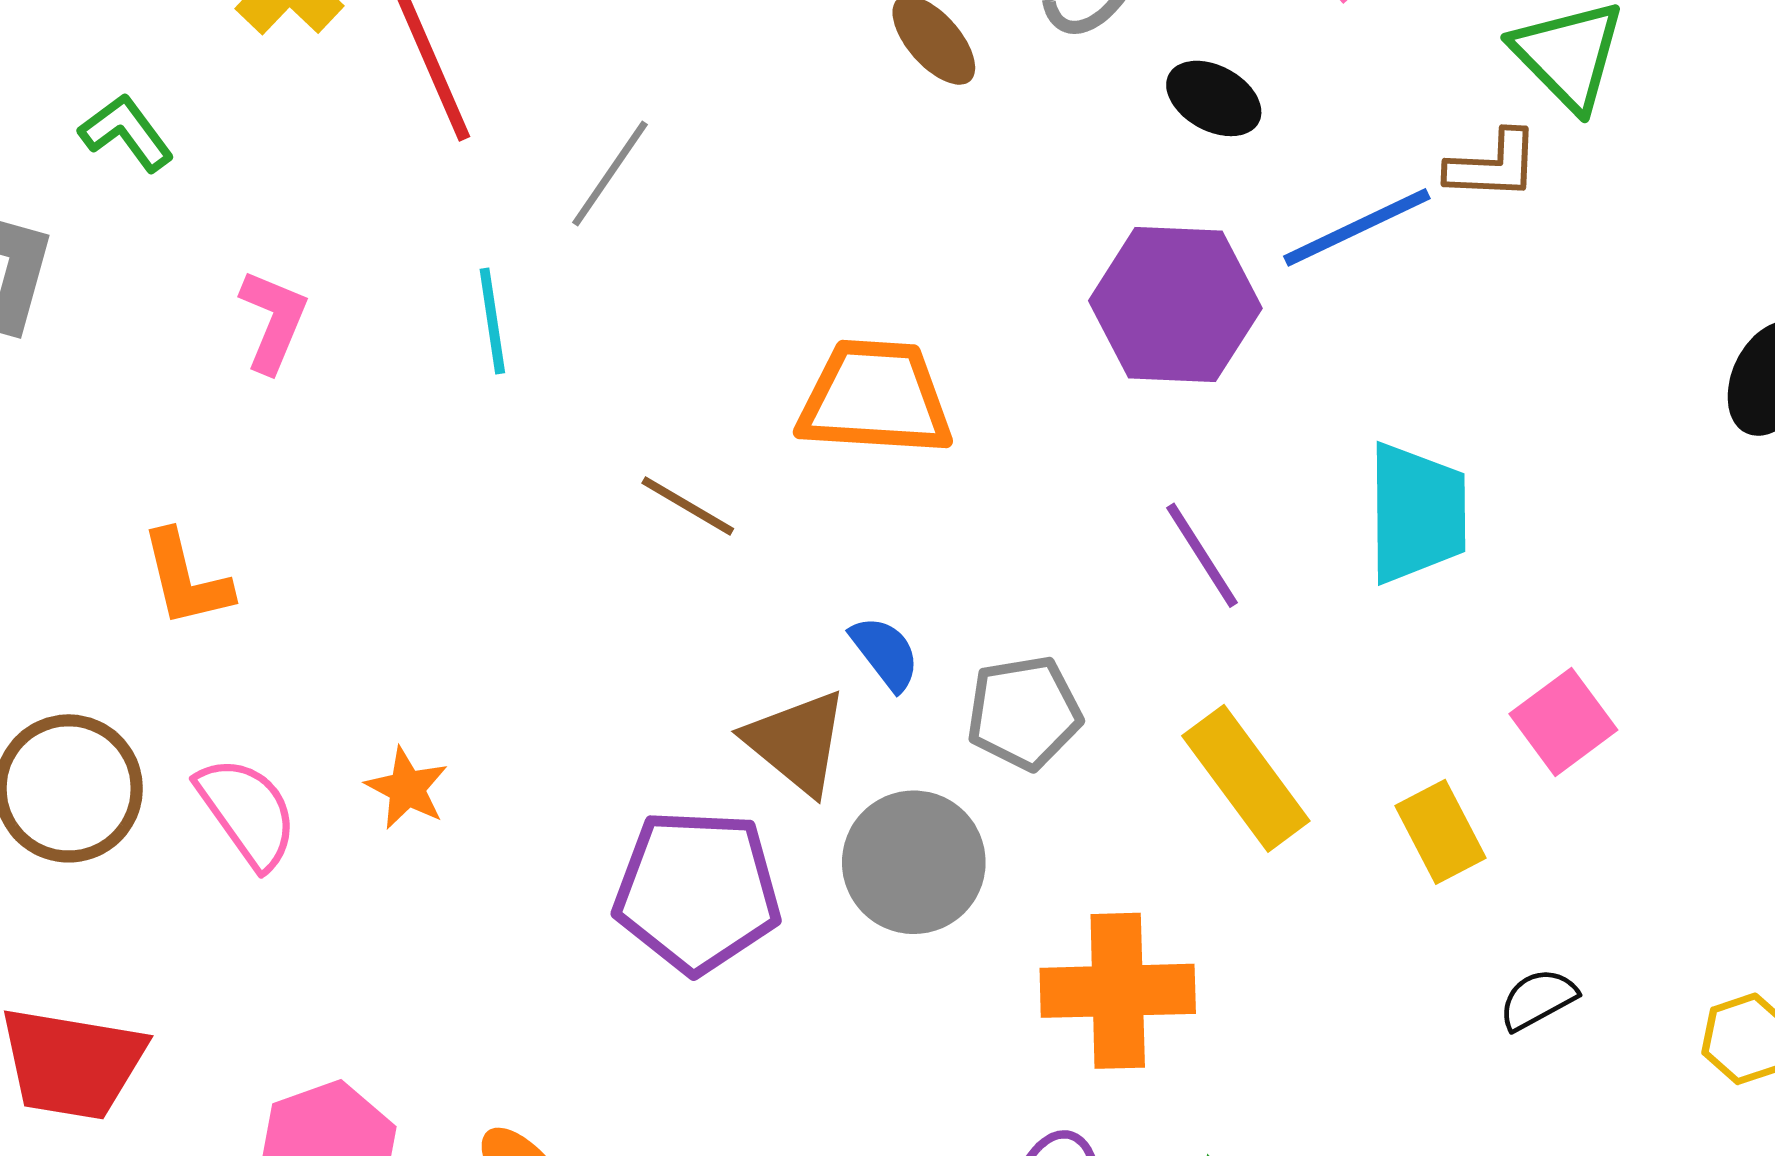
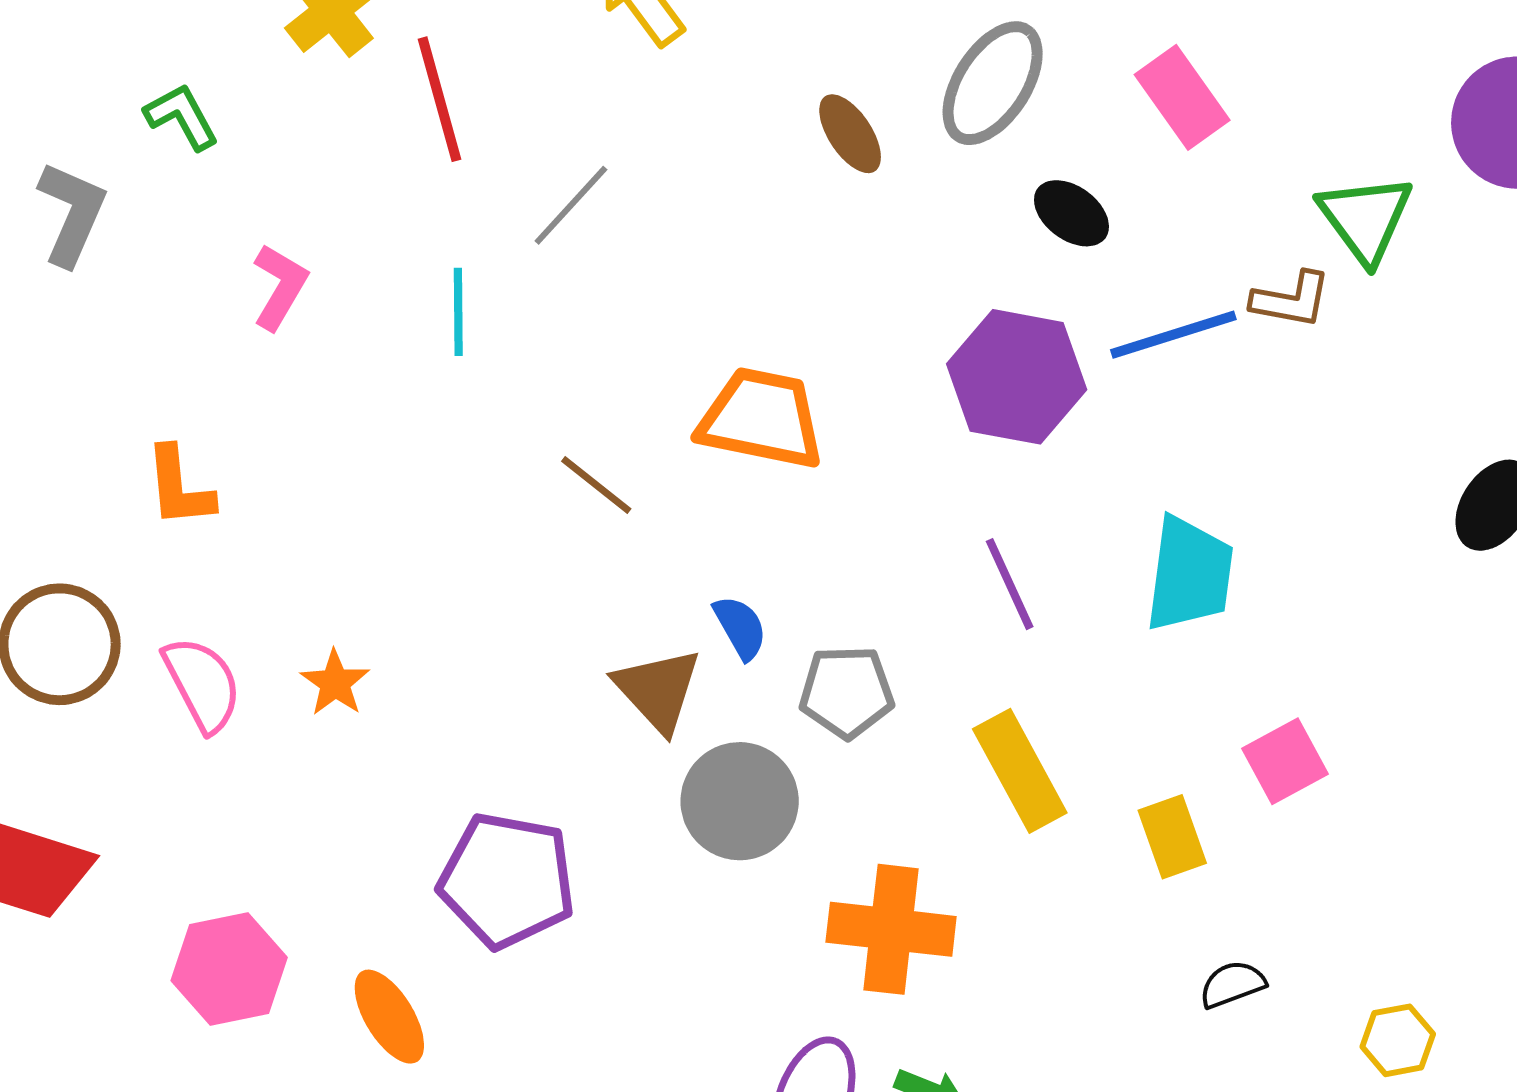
purple pentagon: (697, 891) -> (507, 880), moved

